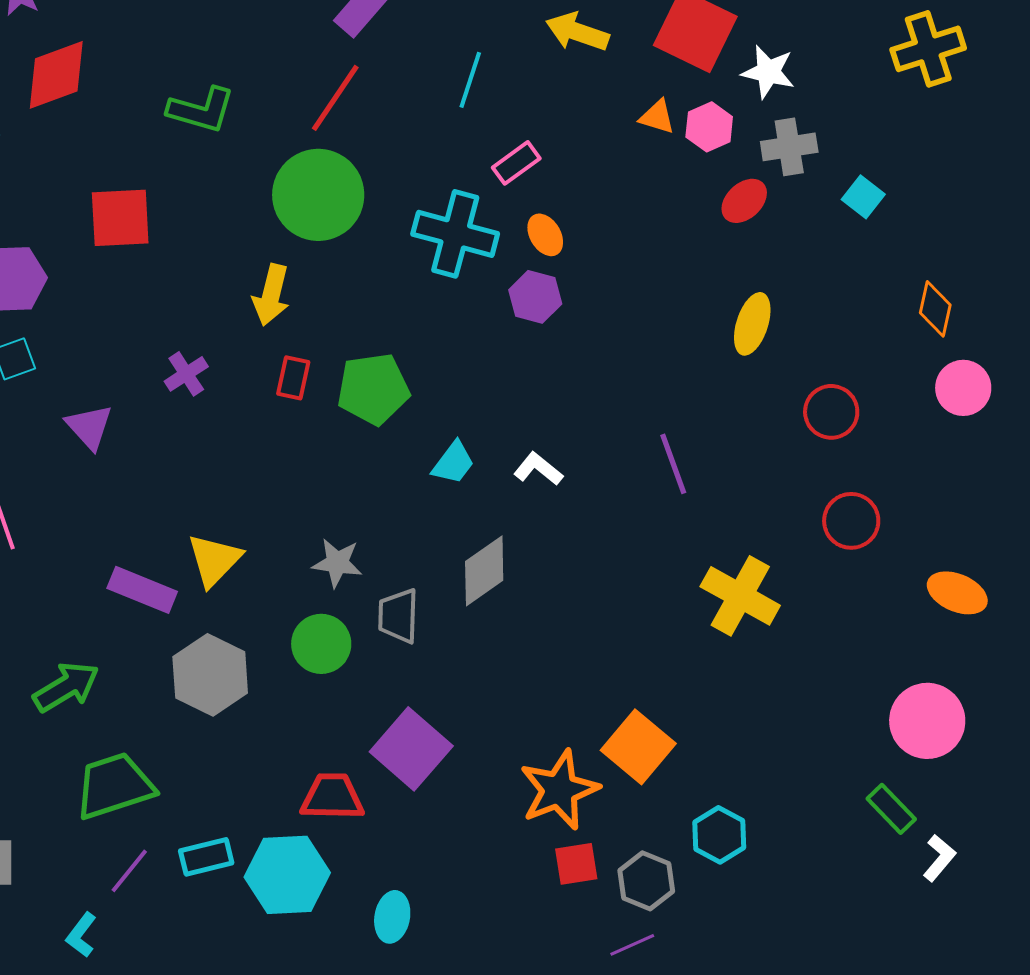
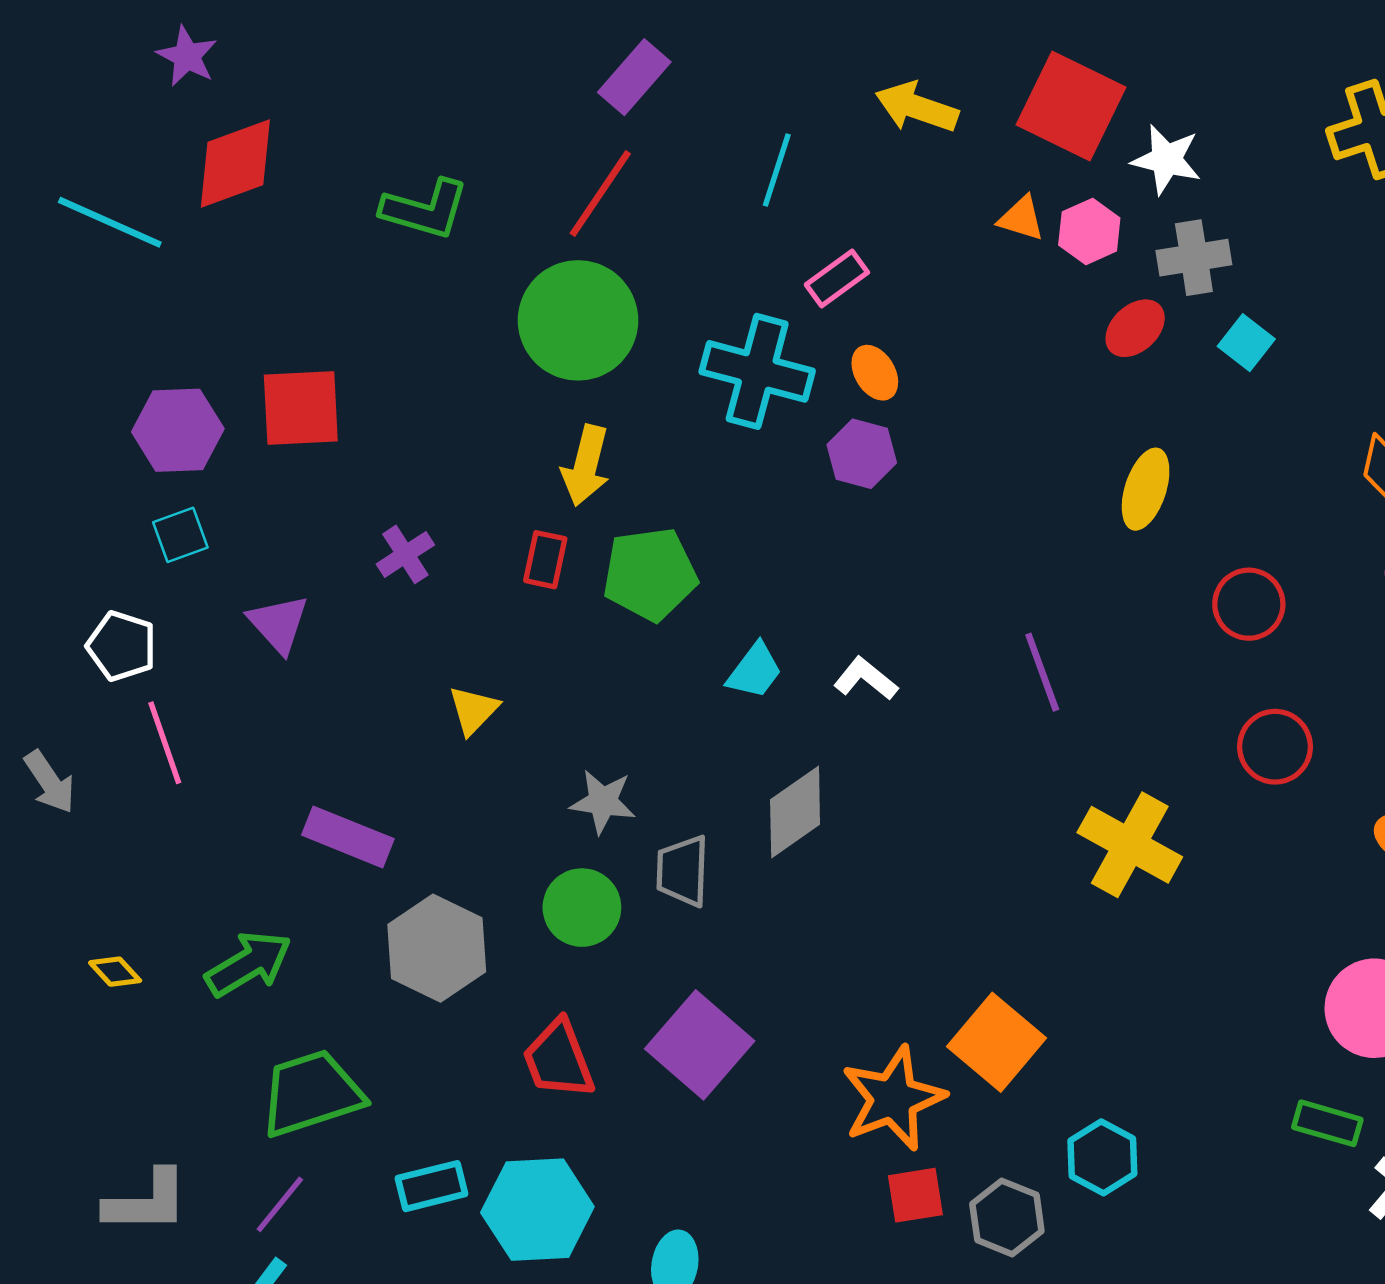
cyan square: (863, 197) -> (1246, 343), moved
red square: (120, 218) -> (301, 408), moved
yellow arrow: (271, 295) -> (586, 466), moved
yellow triangle: (214, 560) -> (473, 710), moved, size x0.7
red trapezoid: (332, 797) -> (558, 1059), moved, turned -112
green rectangle: (891, 809) -> (1327, 1123), turned -30
purple line: (129, 871) -> (280, 1204), moved

